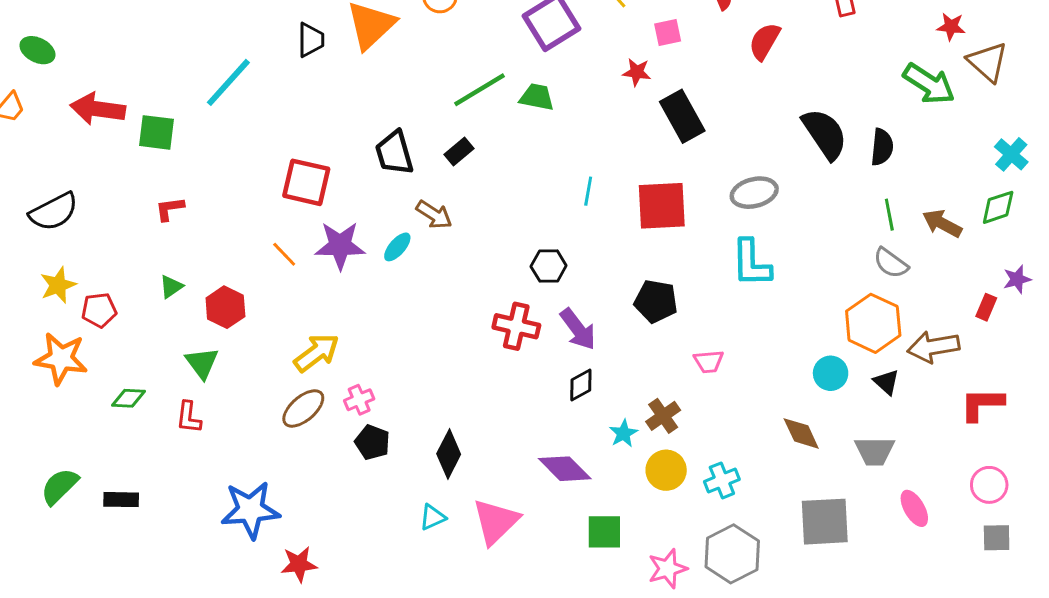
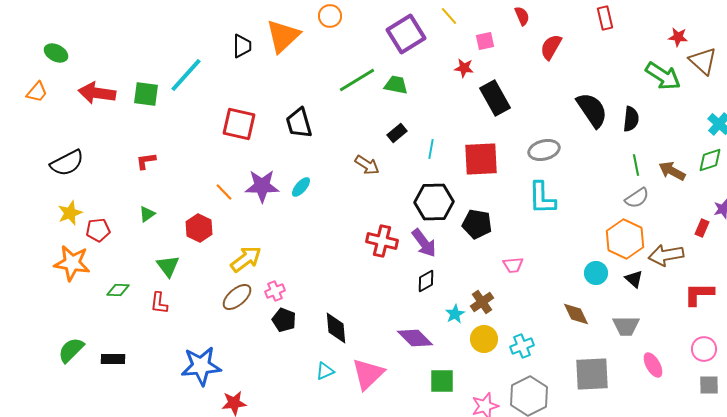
green square: (156, 132) -> (146, 94), moved
black rectangle: (459, 151) -> (397, 133), moved
red square: (306, 182) -> (239, 124), moved
brown arrow: (434, 215) -> (367, 165), moved
gray semicircle: (891, 263) -> (637, 198), turned -70
black hexagon: (549, 266) -> (434, 202), moved, size x1.6
red hexagon: (225, 307) -> (199, 228), moved
black diamond: (449, 454) -> (336, 328), turned -32

